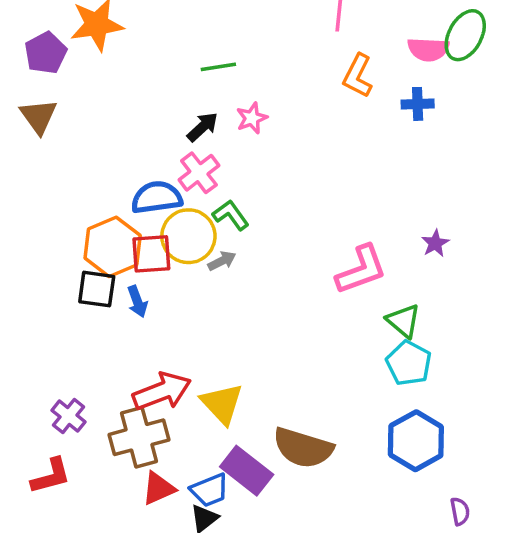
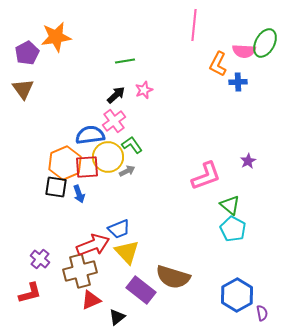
orange L-shape: (358, 76) -> (218, 64), moved
blue hexagon: (416, 441) -> (237, 295), moved
blue trapezoid: (210, 490) -> (119, 229), moved

